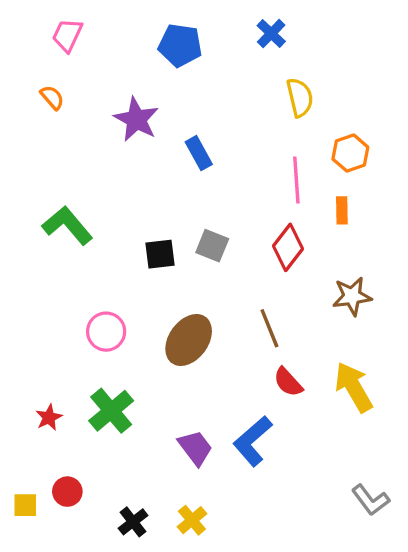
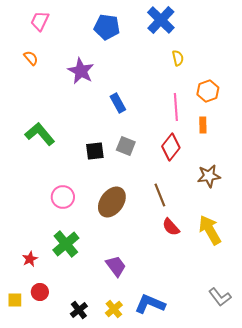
blue cross: (271, 33) -> (161, 20), size x1.6
yellow semicircle: (300, 97) -> (178, 58), size x0.7
blue rectangle: (199, 153) -> (118, 103), moved
red star: (49, 417) -> (30, 259), moved
blue L-shape: (253, 441) -> (150, 304), moved, turned 64

